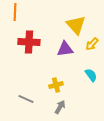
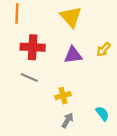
yellow triangle: (76, 25) -> (71, 17), moved
cyan semicircle: (91, 75) -> (102, 114), moved
gray line: (26, 99) -> (29, 78), moved

